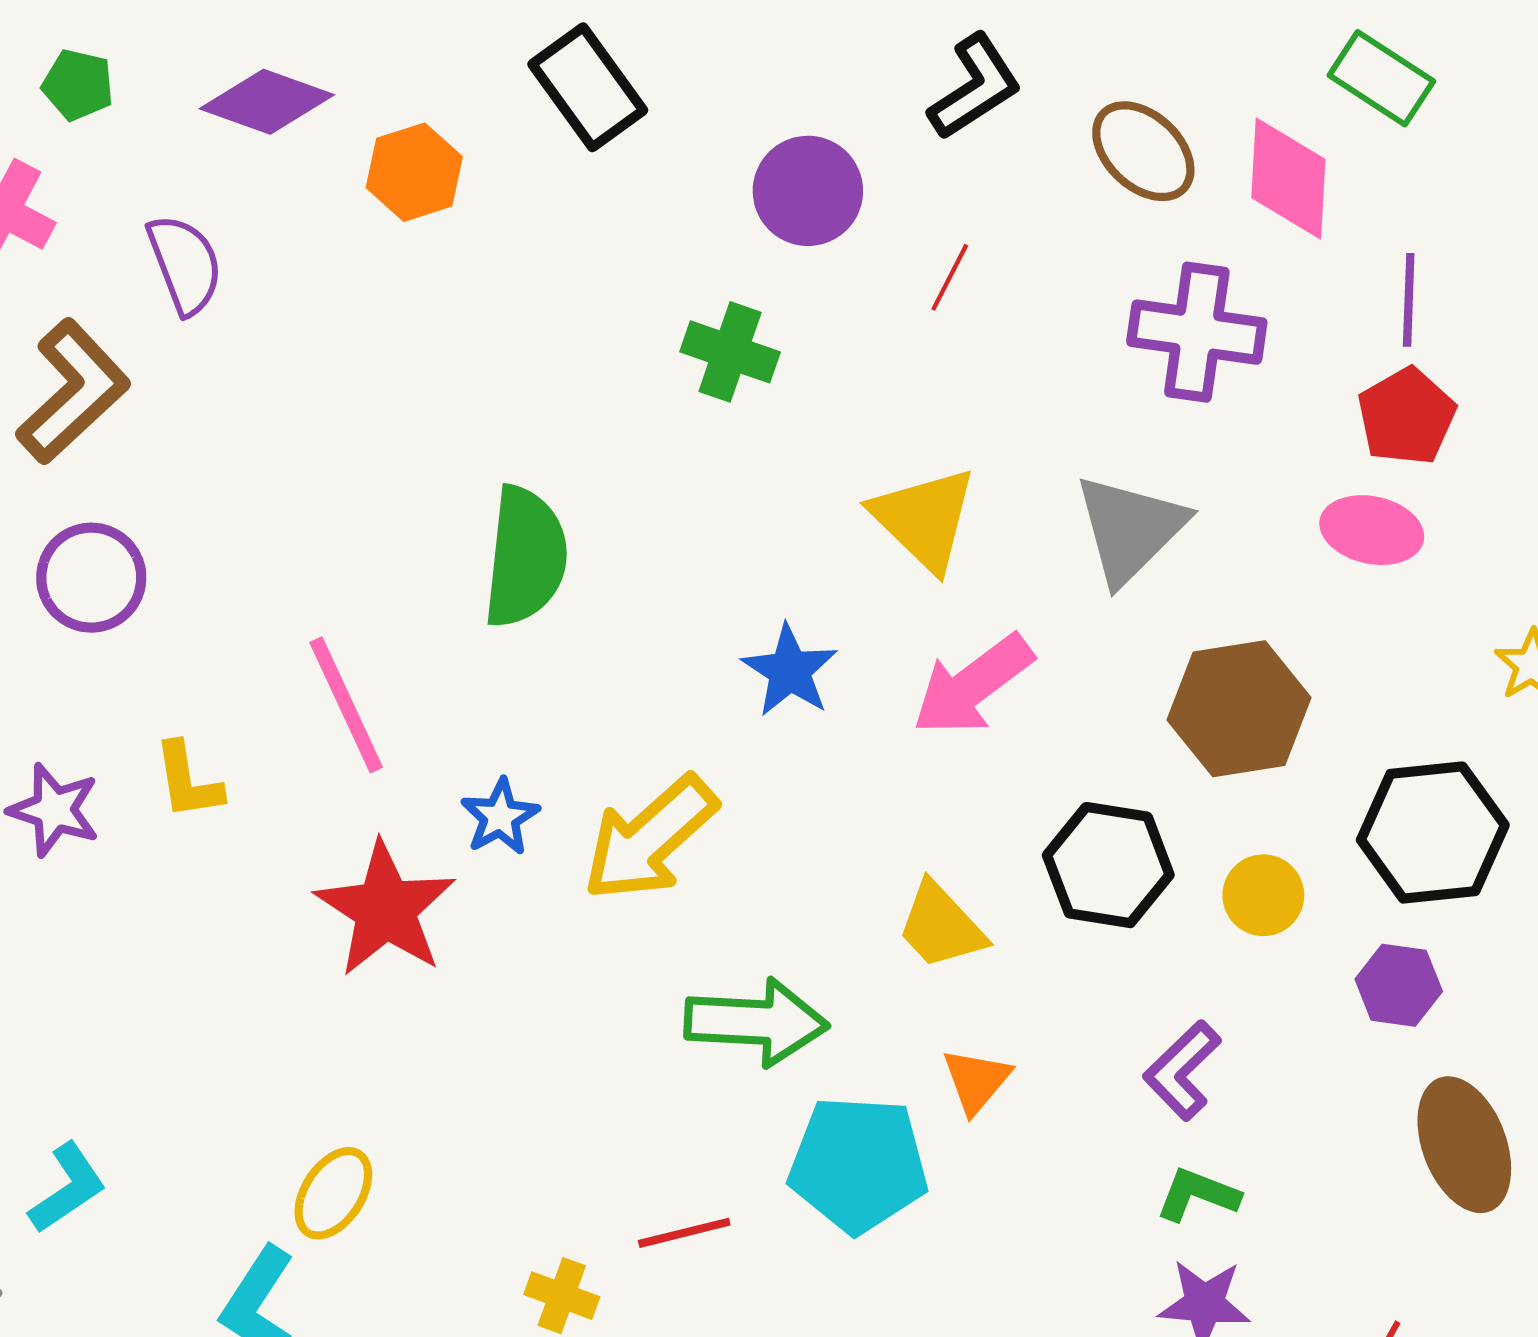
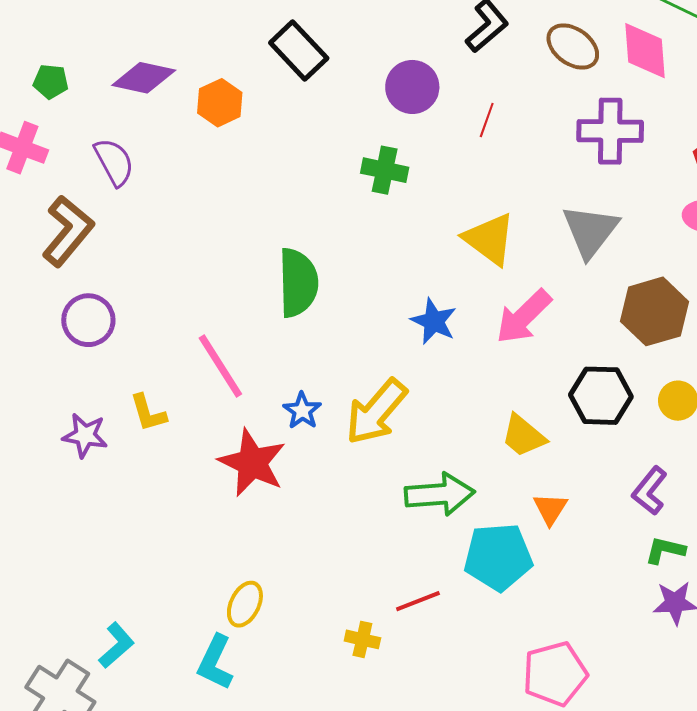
cyan L-shape: (68, 1188) -> (116, 645), moved

